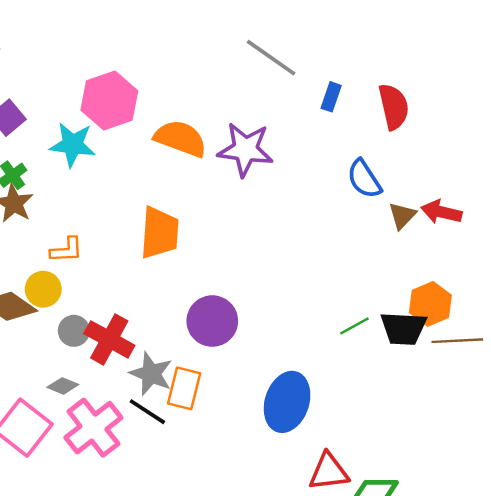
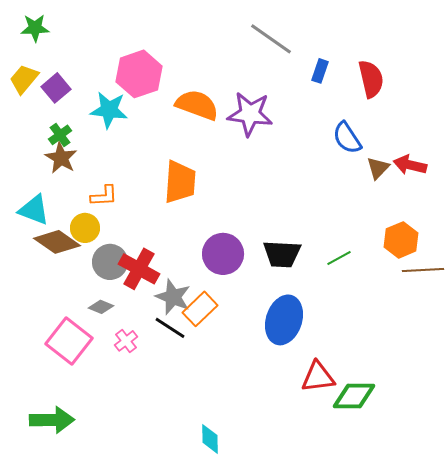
black trapezoid: (403, 328) -> (282, 254), moved
gray circle: (74, 331) -> (110, 262), size x1.4
orange rectangle: (184, 388) -> (200, 309), turned 32
pink cross: (93, 428) -> (126, 341), size x0.5

